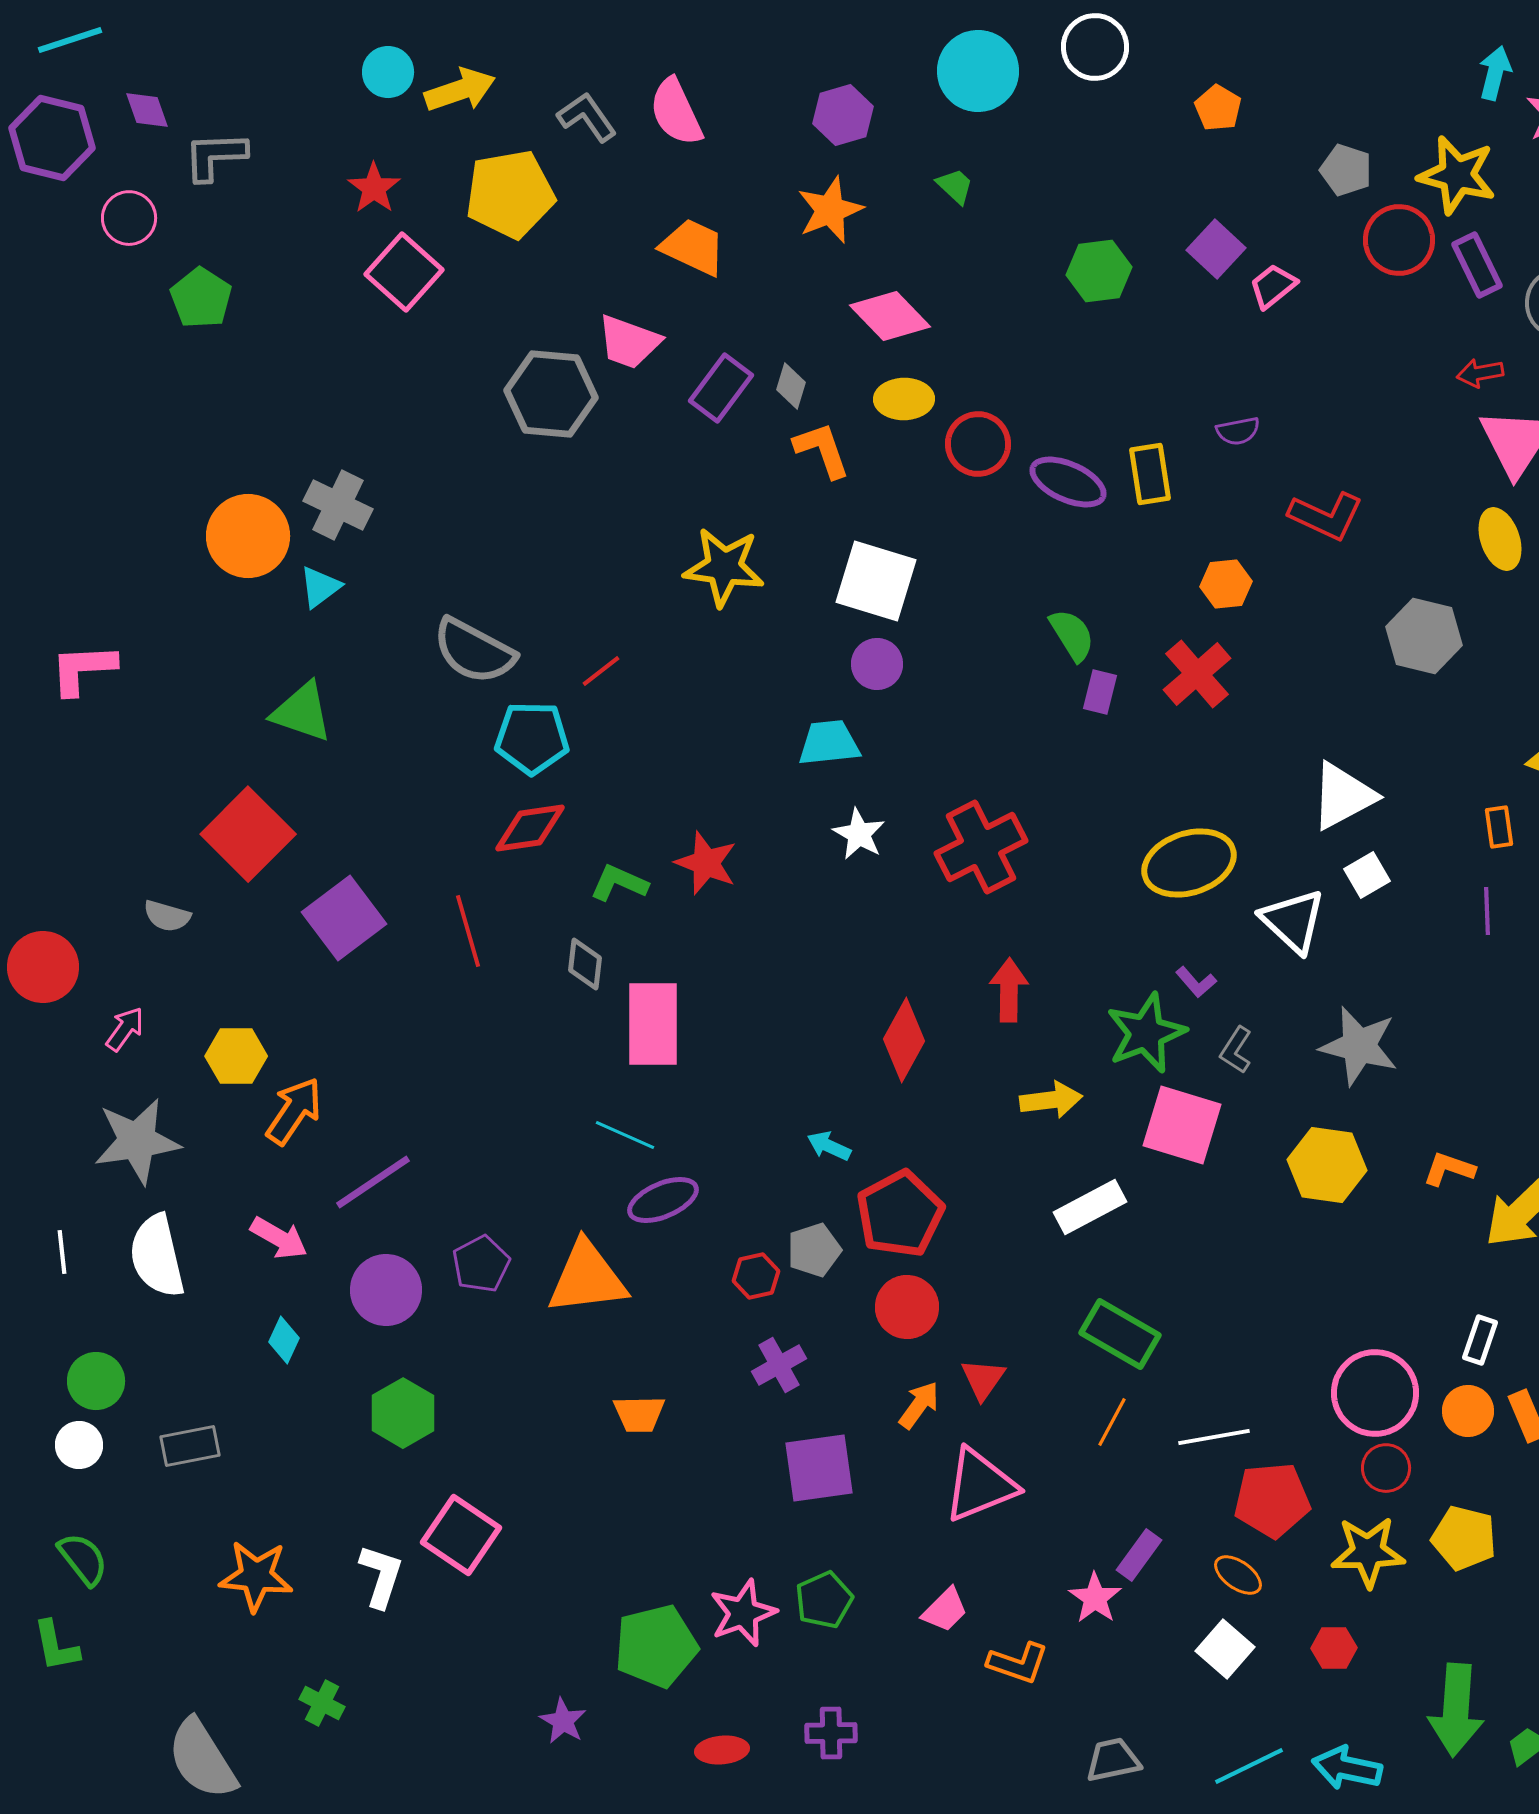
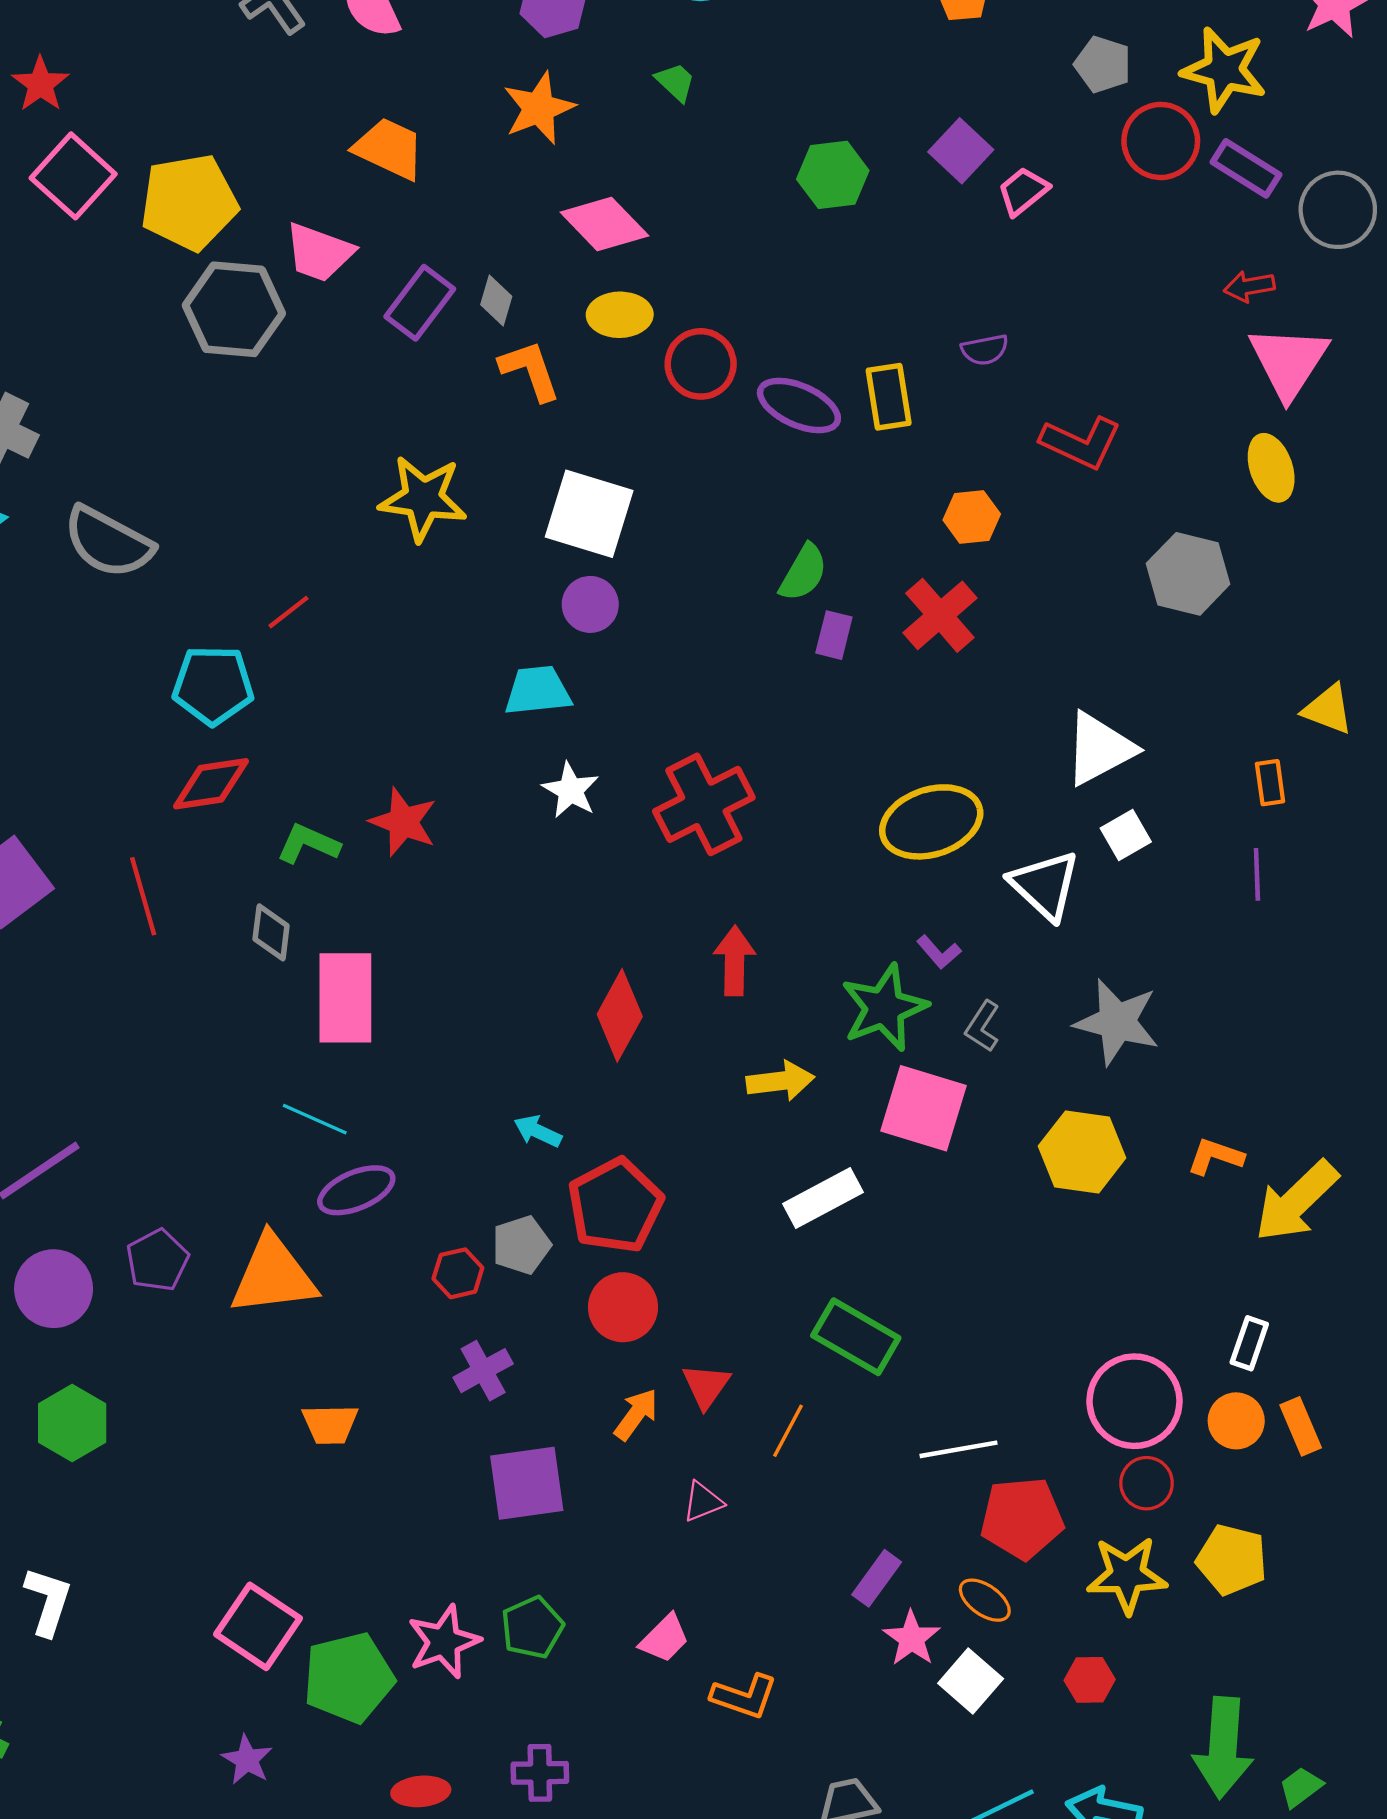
yellow pentagon: (510, 194) -> (189, 202), moved
purple rectangle: (1477, 265) -> (1246, 168), turned -32
green semicircle: (1072, 635) -> (803, 573), turned 62
gray semicircle: (474, 651) -> (108, 542), moved
orange line: (1112, 1422) -> (788, 1431), moved
pink triangle: (980, 1485) -> (703, 1502), size x0.5
pink square: (461, 1535) -> (258, 1626), moved
pink star: (1095, 1598) -> (912, 1638), moved

